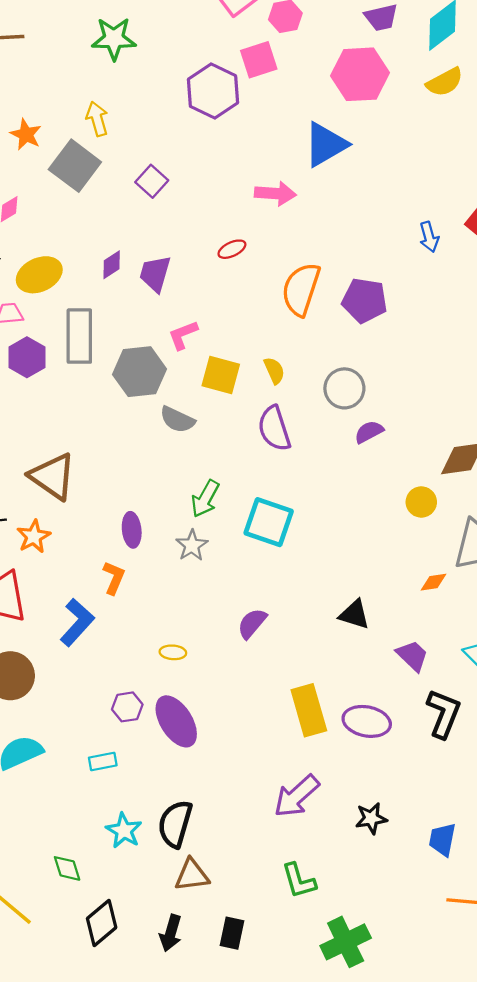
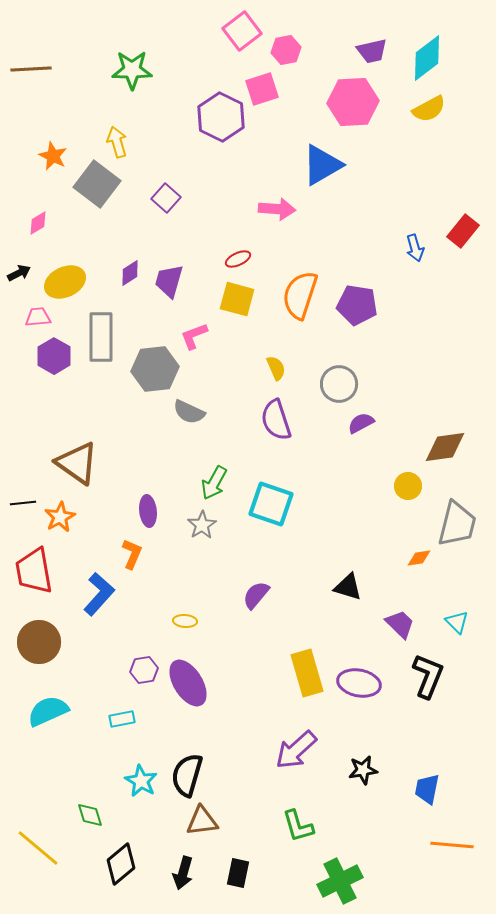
yellow square: (221, 375) -> (237, 299), moved

